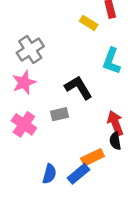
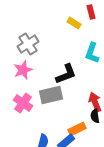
black L-shape: (79, 88) -> (66, 74), turned 100
gray rectangle: (59, 114) -> (51, 95), size x1.6

